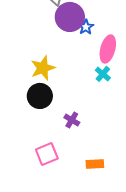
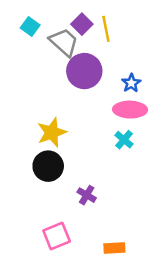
blue star: (86, 27) -> (131, 83), moved
pink ellipse: (108, 49) -> (130, 110), turned 76

